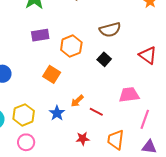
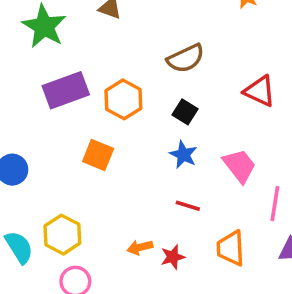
purple rectangle: (40, 35) -> (66, 90), size x1.4
pink trapezoid: (129, 95) -> (239, 166), turned 70
orange arrow: (77, 101) -> (140, 247), moved, turned 40
blue star: (57, 113) -> (183, 155), moved

